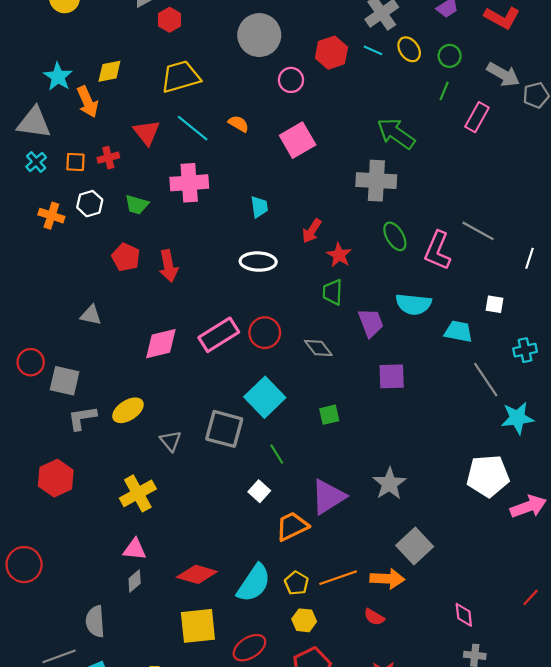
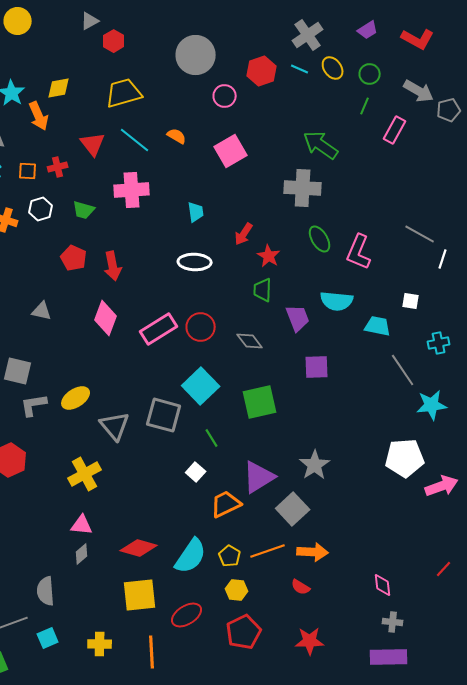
gray line: (478, 231) -> (420, 234), moved
pink diamond: (161, 344) -> (106, 318), moved, turned -56
green square: (329, 415) -> (260, 402), size x1.8
gray triangle: (171, 441) -> (115, 426), size x1.5
gray square: (415, 546) -> (293, 509), moved

